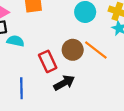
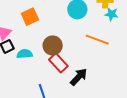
brown circle: (73, 50) -> (53, 45), moved

